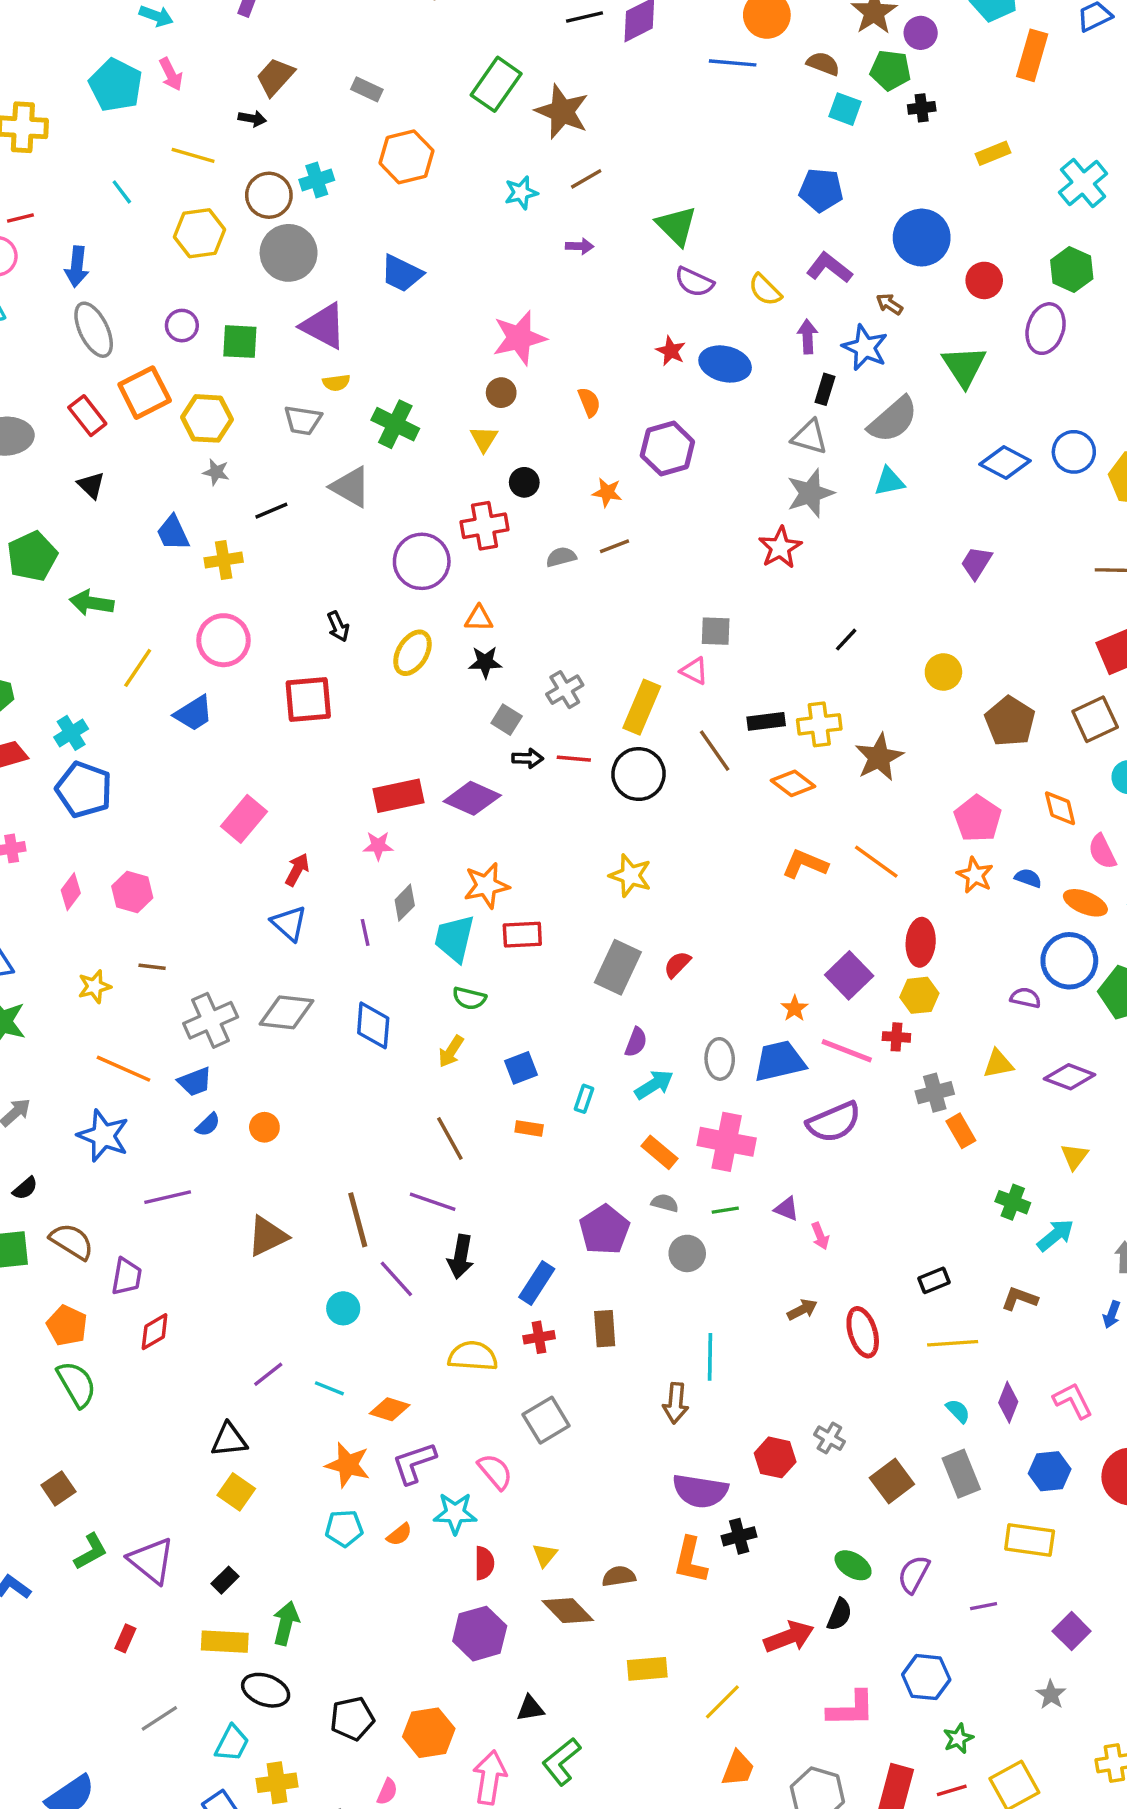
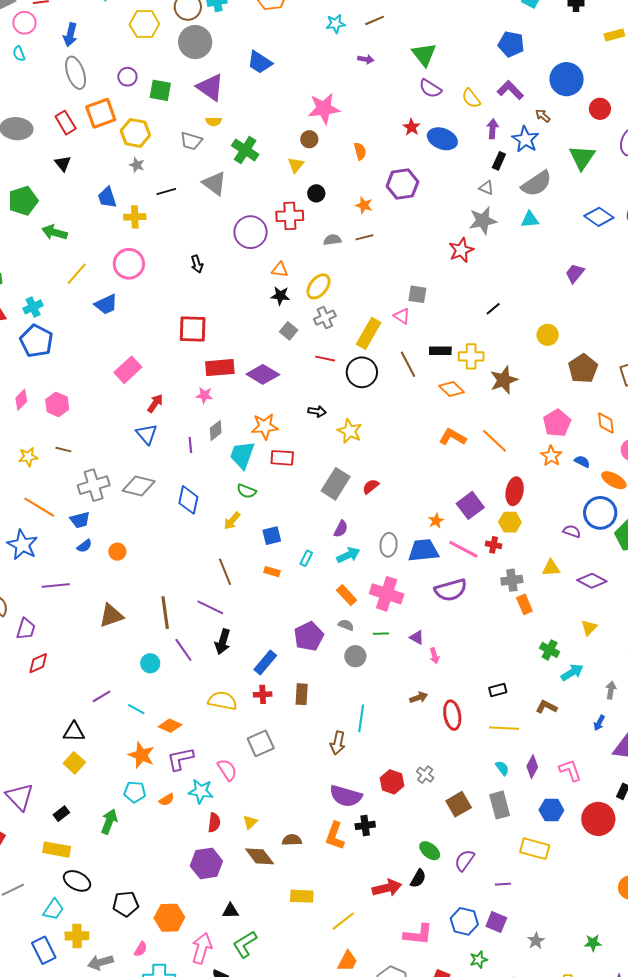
gray triangle: (810, 437) -> (486, 188), size x0.7
yellow ellipse: (412, 653) -> (318, 286), moved
red square: (308, 700) -> (193, 329), moved
black arrow: (528, 758) -> (317, 411), moved
green arrow: (286, 1623) -> (109, 822), moved
purple square: (1072, 1631) -> (496, 922), moved, turned -30

